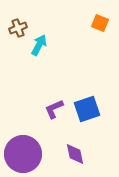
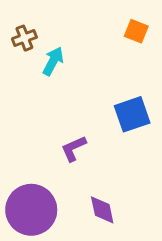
blue square: (87, 109) -> (132, 114), moved

